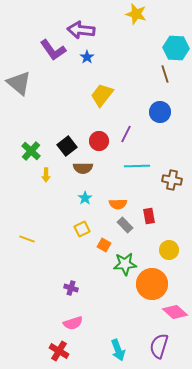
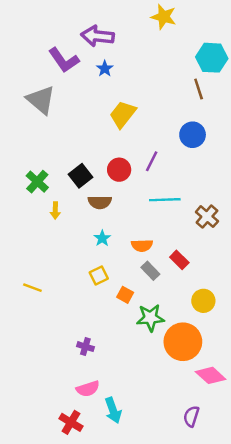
gray triangle: (19, 83) -> (41, 100), moved
brown cross: (172, 180) -> (207, 217), turned 30
red rectangle: (149, 216) -> (179, 260), turned -35
purple semicircle: (159, 346) -> (191, 416), size x0.7
cyan arrow: (118, 350) -> (113, 410), moved

